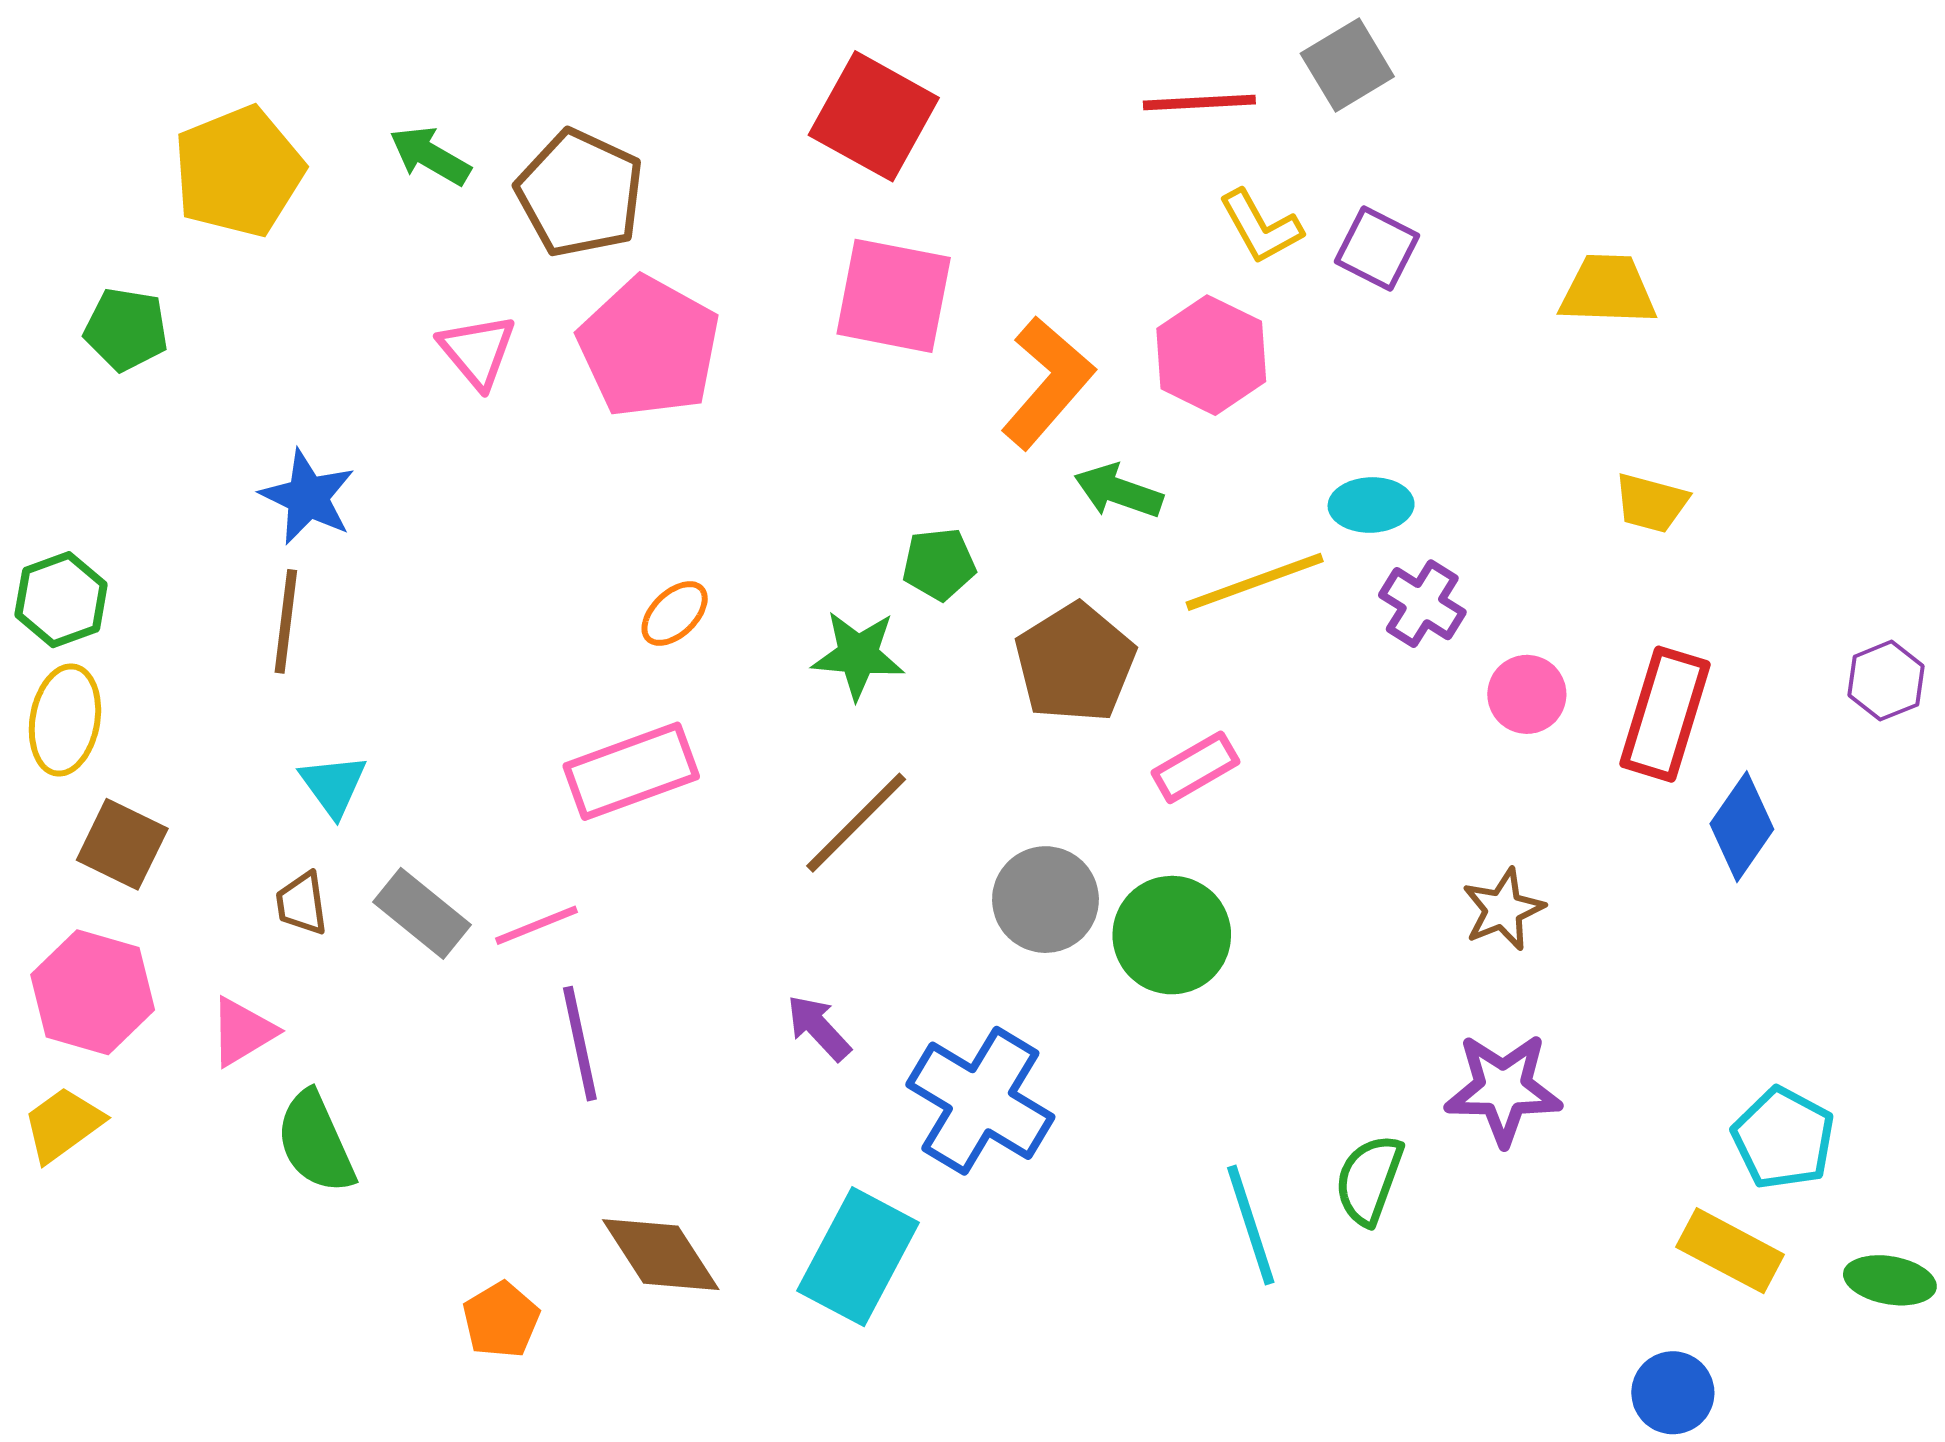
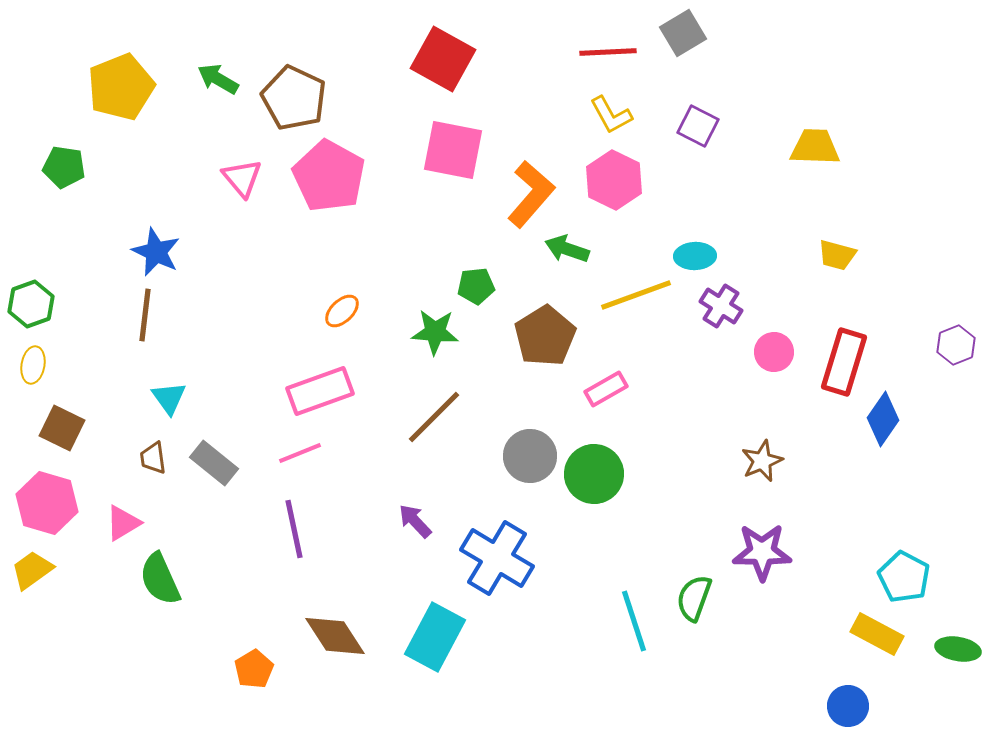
yellow L-shape: (1261, 227) -> (611, 115), moved
yellow ellipse: (65, 720) -> (33, 365), size x0.7
pink line: (536, 925) -> (300, 453), moved

